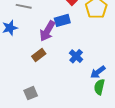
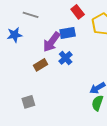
blue cross: (76, 56) -> (66, 58), moved

